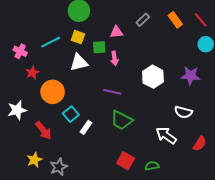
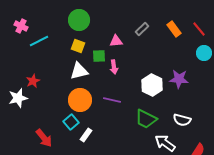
cyan line: (51, 42) -> (39, 41), moved
pink cross: (20, 51) -> (21, 26), moved
purple star: (190, 76) -> (179, 79), moved
orange circle: (53, 92) -> (80, 100), moved
white star: (17, 110) -> (18, 98), moved
green trapezoid: (122, 120) -> (146, 119), moved

